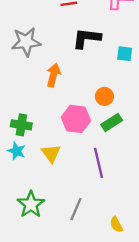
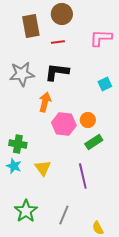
black L-shape: (87, 38) -> (57, 72), moved
cyan square: (125, 54) -> (105, 84), turned -32
pink hexagon: (76, 119) -> (64, 124), moved

